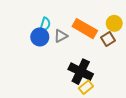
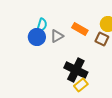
orange rectangle: (85, 29) -> (80, 29), size x0.7
brown square: (108, 39) -> (102, 39), turned -32

